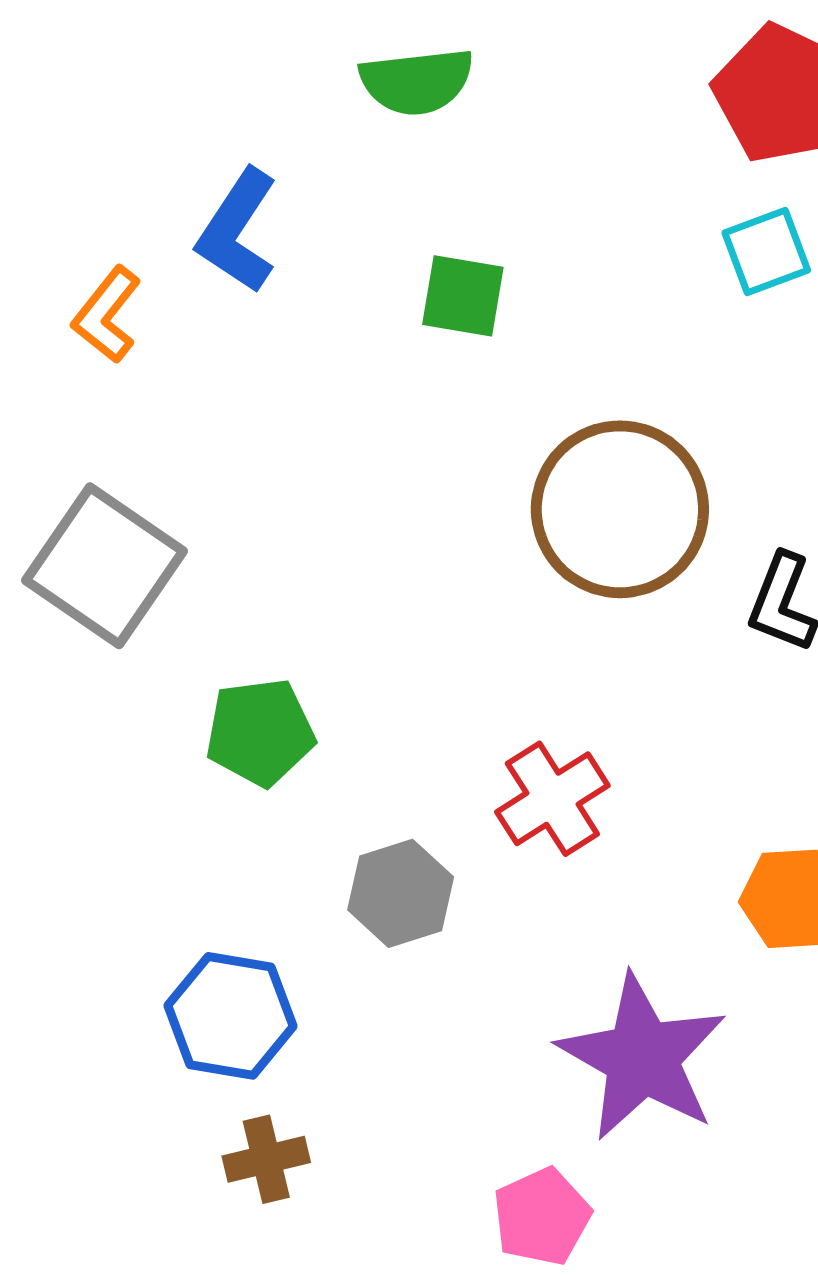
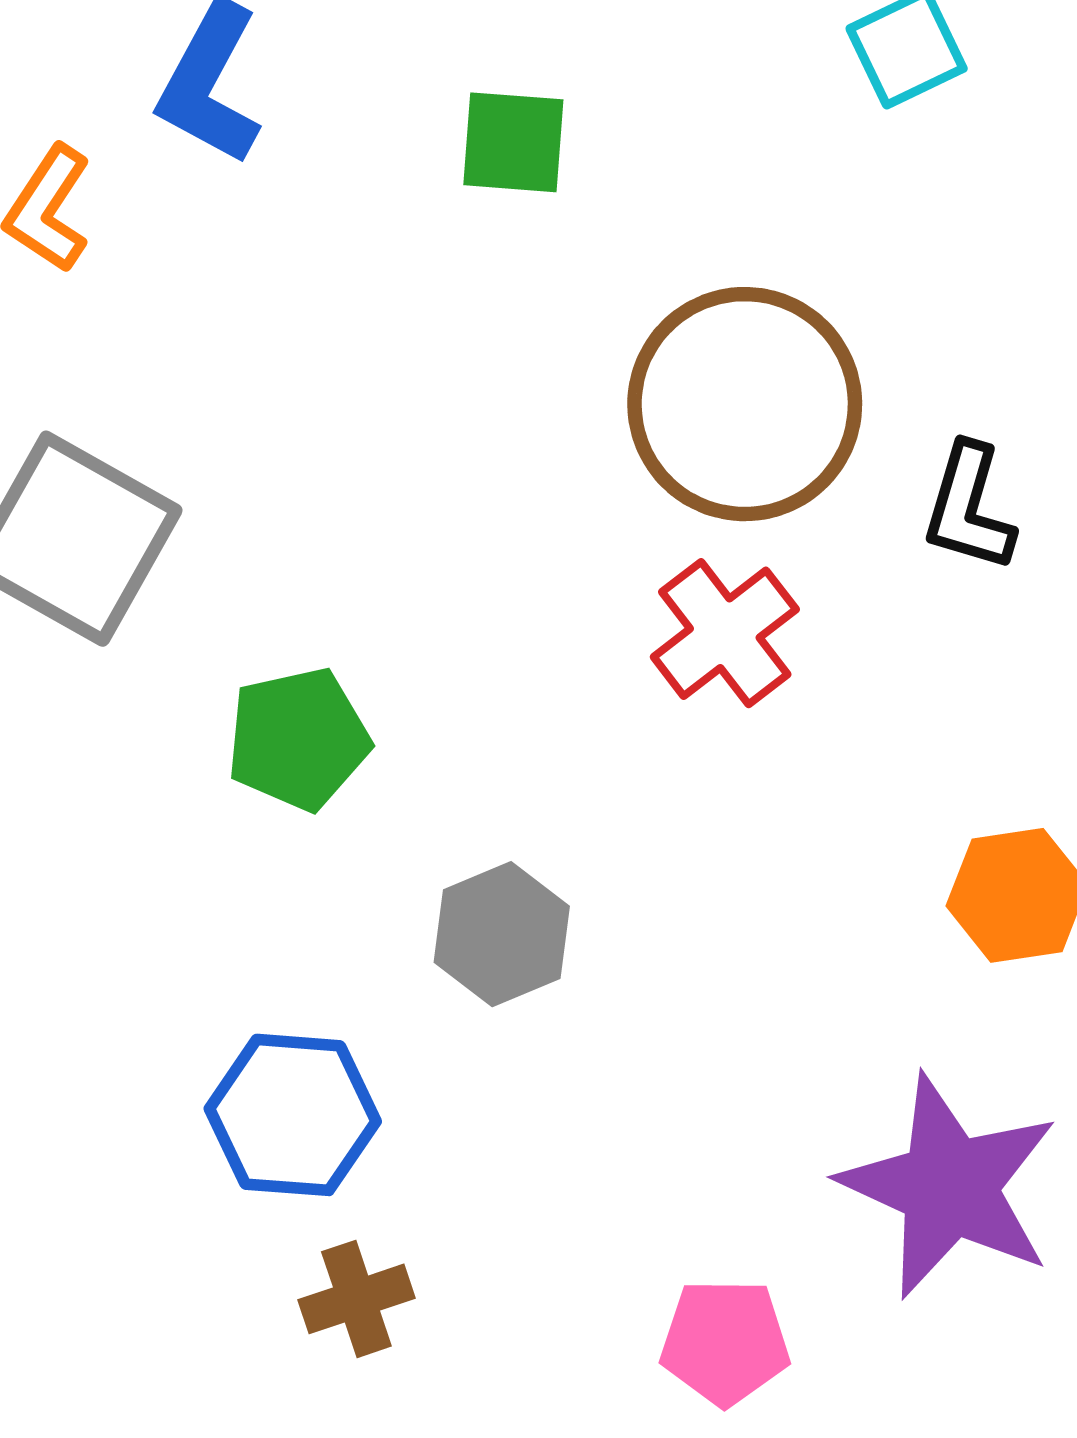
red cross: (552, 799) -> (725, 633), moved
purple star: (642, 1058) -> (949, 1186), moved
pink pentagon: (542, 1217) -> (725, 1342), turned 30

